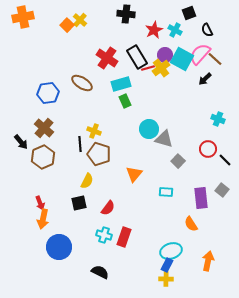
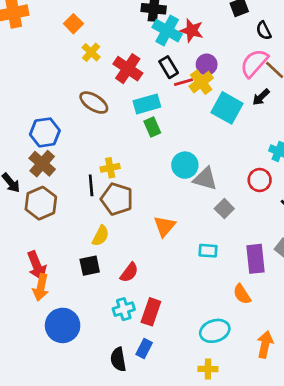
yellow cross: (80, 20) -> (91, 52), moved
red star: (154, 30) -> (192, 31), turned -30
cyan cross: (175, 30) -> (167, 31), moved, size x1.5
black rectangle: (137, 57) -> (169, 67), size x0.7
cyan square: (182, 59) -> (227, 108), moved
blue hexagon: (48, 93) -> (45, 132), moved
yellow cross: (94, 131) -> (110, 168), turned -32
red circle: (208, 149) -> (260, 180), moved
red arrow: (40, 203) -> (37, 266), size x1.5
cyan cross: (104, 235) -> (124, 309), turned -35
blue rectangle: (167, 265) -> (144, 349), moved
black semicircle: (100, 272) -> (118, 359), turned -126

